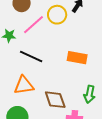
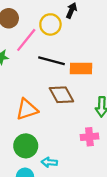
black line: (31, 57) -> (52, 61), moved
brown diamond: (55, 100) -> (61, 95), moved

